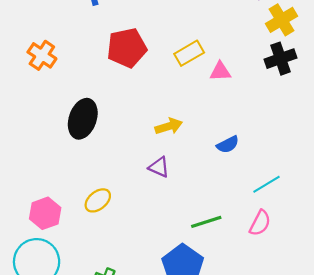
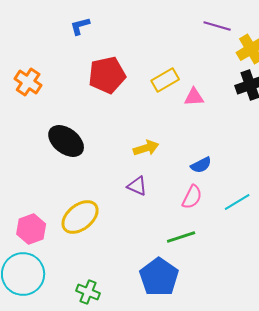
black ellipse: (83, 119) -> (66, 141), turned -72
yellow ellipse: (98, 200) -> (80, 217), size x1.5
pink semicircle: (260, 223) -> (192, 197), moved

